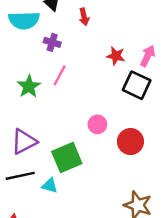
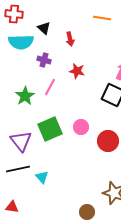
red star: (116, 56) -> (77, 71), moved
purple triangle: (24, 142) -> (21, 141), turned -40
green square: (67, 157) -> (50, 129), moved
cyan triangle: (50, 186) -> (42, 177), turned 32

